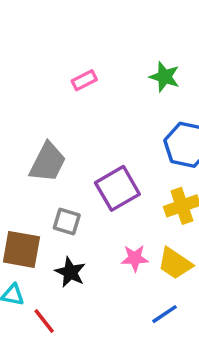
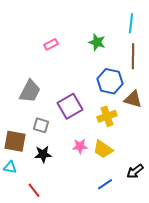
black star: (70, 272) -> (43, 154), turned -30
blue line: (164, 314) -> (105, 184), moved
red line: (44, 321) -> (34, 190), moved

